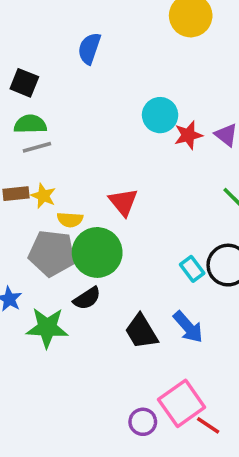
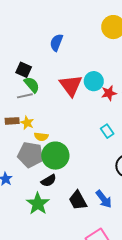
black square: (24, 83) -> (24, 70), moved
green semicircle: (30, 124) -> (32, 85), moved, turned 48
red triangle: (123, 202) -> (71, 85), moved, size x1.4
cyan rectangle: (192, 269) -> (107, 131), moved
green star: (47, 328) -> (38, 204), moved, turned 30

